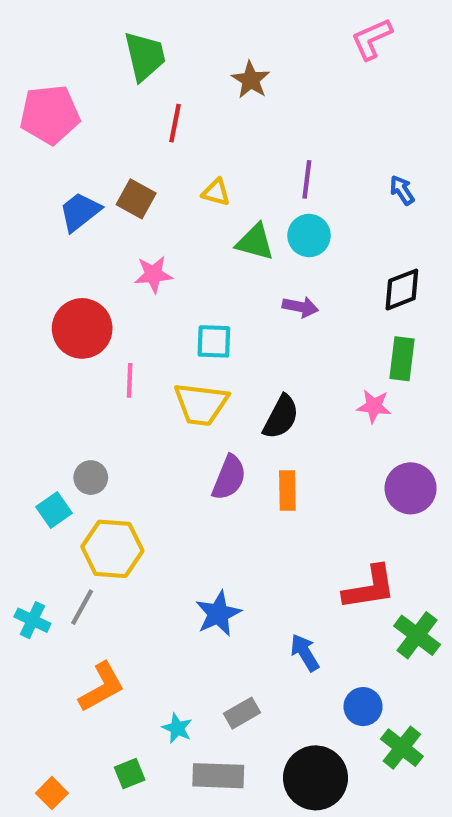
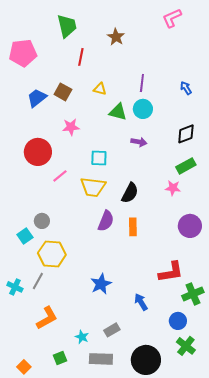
green rectangle: (402, 359) -> (186, 166), turned 54
pink line: (130, 380) -> (60, 176), turned 49
green cross: (417, 635) -> (193, 294), turned 30
blue circle: (363, 707) -> (178, 321), moved

